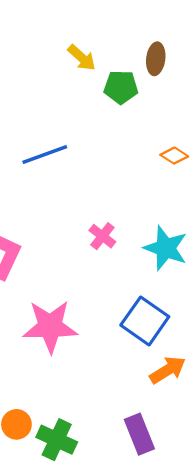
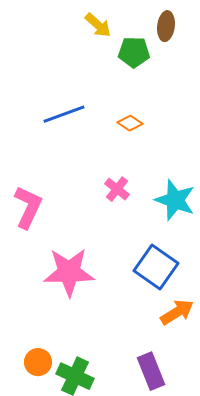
orange diamond: (174, 156) -> (130, 123), moved

